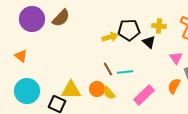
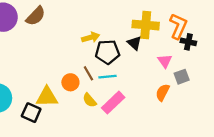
yellow cross: (159, 26) -> (146, 25), size x1.6
black pentagon: (129, 30) -> (108, 52), moved
orange circle: (97, 89) -> (70, 82), moved
pink rectangle: (144, 95) -> (113, 103), moved

